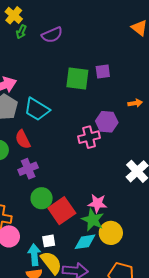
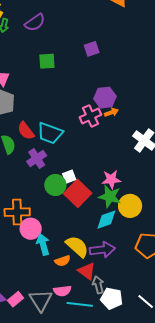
green square: (77, 78) -> (47, 61), moved, size x0.7
orange arrow: (135, 103) -> (111, 112), moved
cyan trapezoid: (37, 109) -> (50, 133), moved
white square: (49, 241) -> (69, 177), moved
cyan arrow: (34, 255) -> (43, 244), moved

